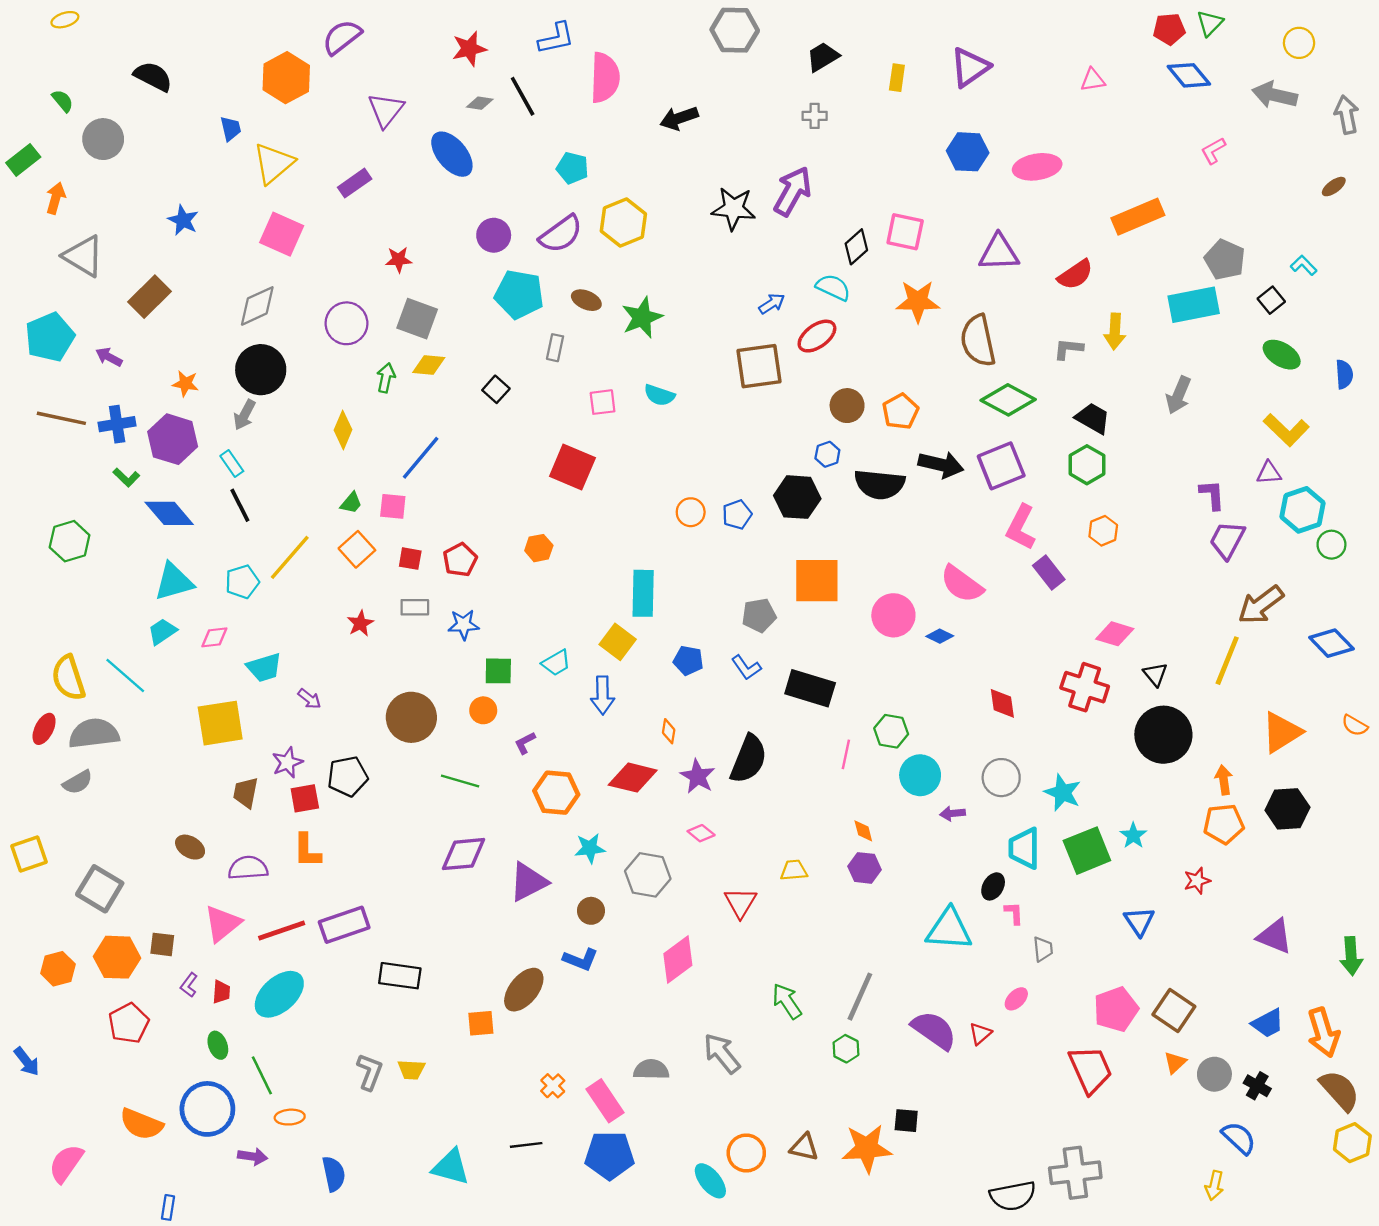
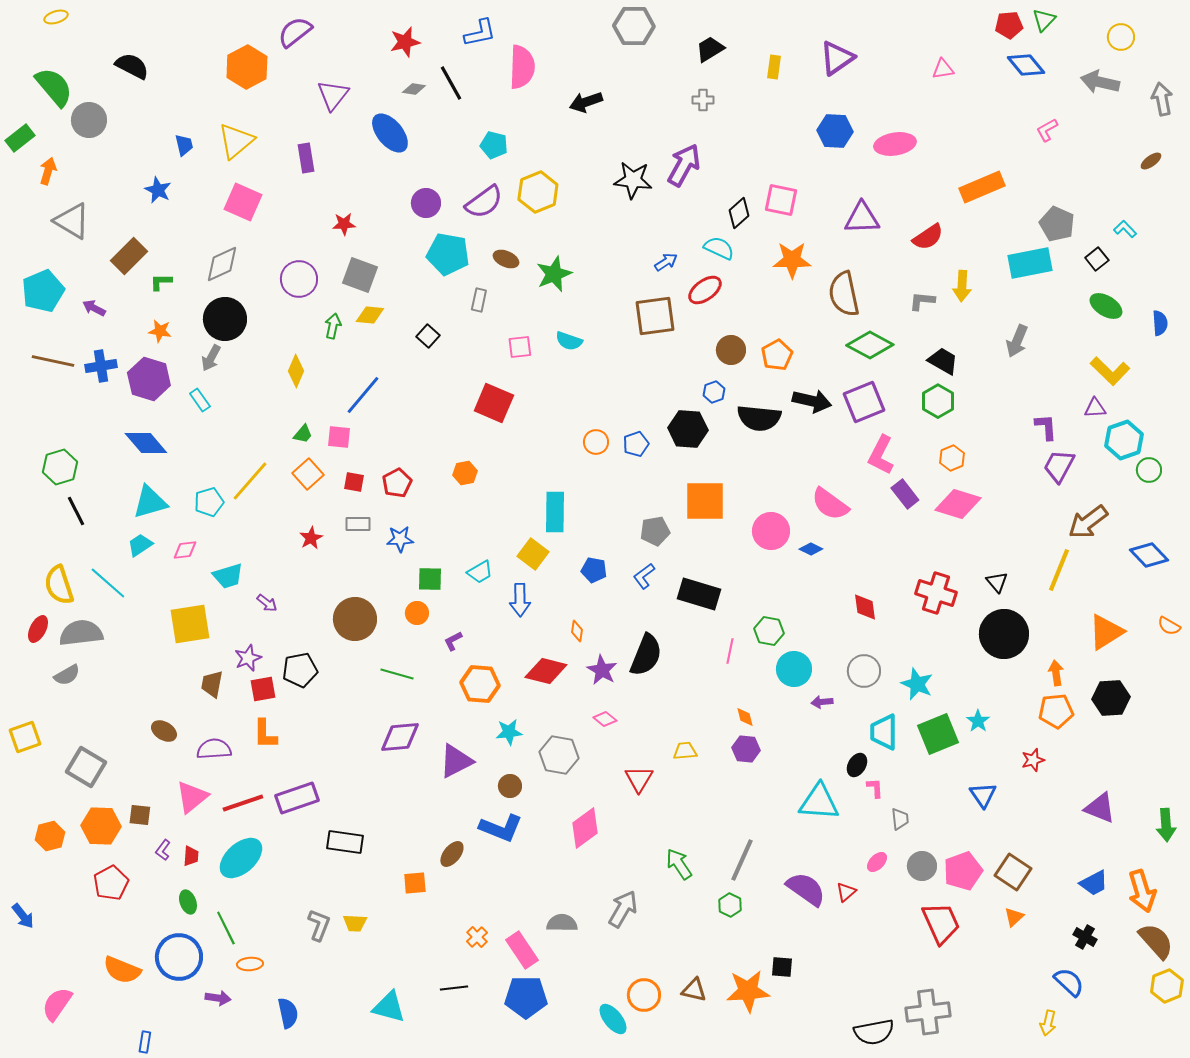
green semicircle: (63, 101) -> (54, 87), size x2.0
blue trapezoid: (231, 129) -> (184, 145), moved
purple rectangle: (355, 183) -> (306, 158), turned -64
green L-shape: (126, 477) -> (161, 282), moved, turned 135
black line: (240, 505) -> (76, 511), moved
pink diamond: (1115, 634) -> (958, 504), moved, size x1.4
blue L-shape: (746, 667) -> (644, 576), turned 88
blue L-shape: (581, 959) -> (501, 828), size x1.4
brown ellipse: (524, 990) -> (452, 854), size x0.7
gray arrow: (722, 1053) -> (623, 909), turned 69
gray circle: (1214, 1074) -> (922, 866), moved

